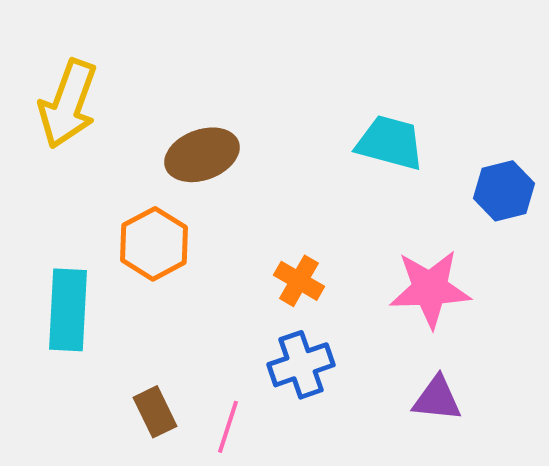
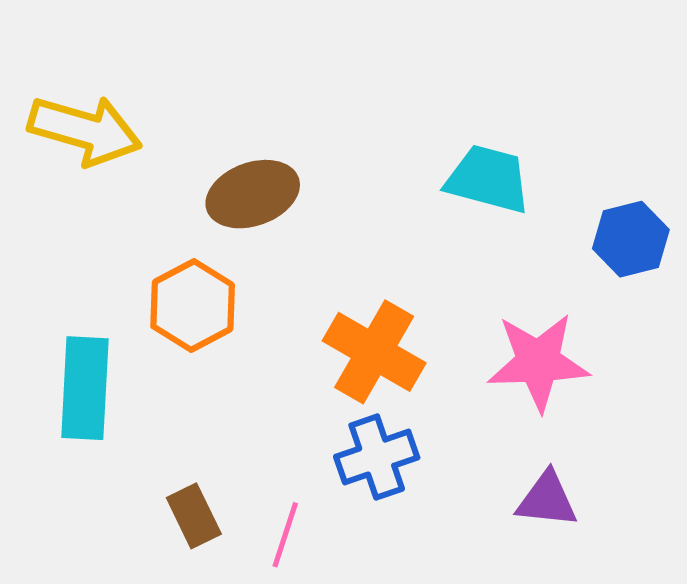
yellow arrow: (68, 104) -> (85, 130), turned -94
orange cross: (299, 281) -> (374, 352), size x1.6

